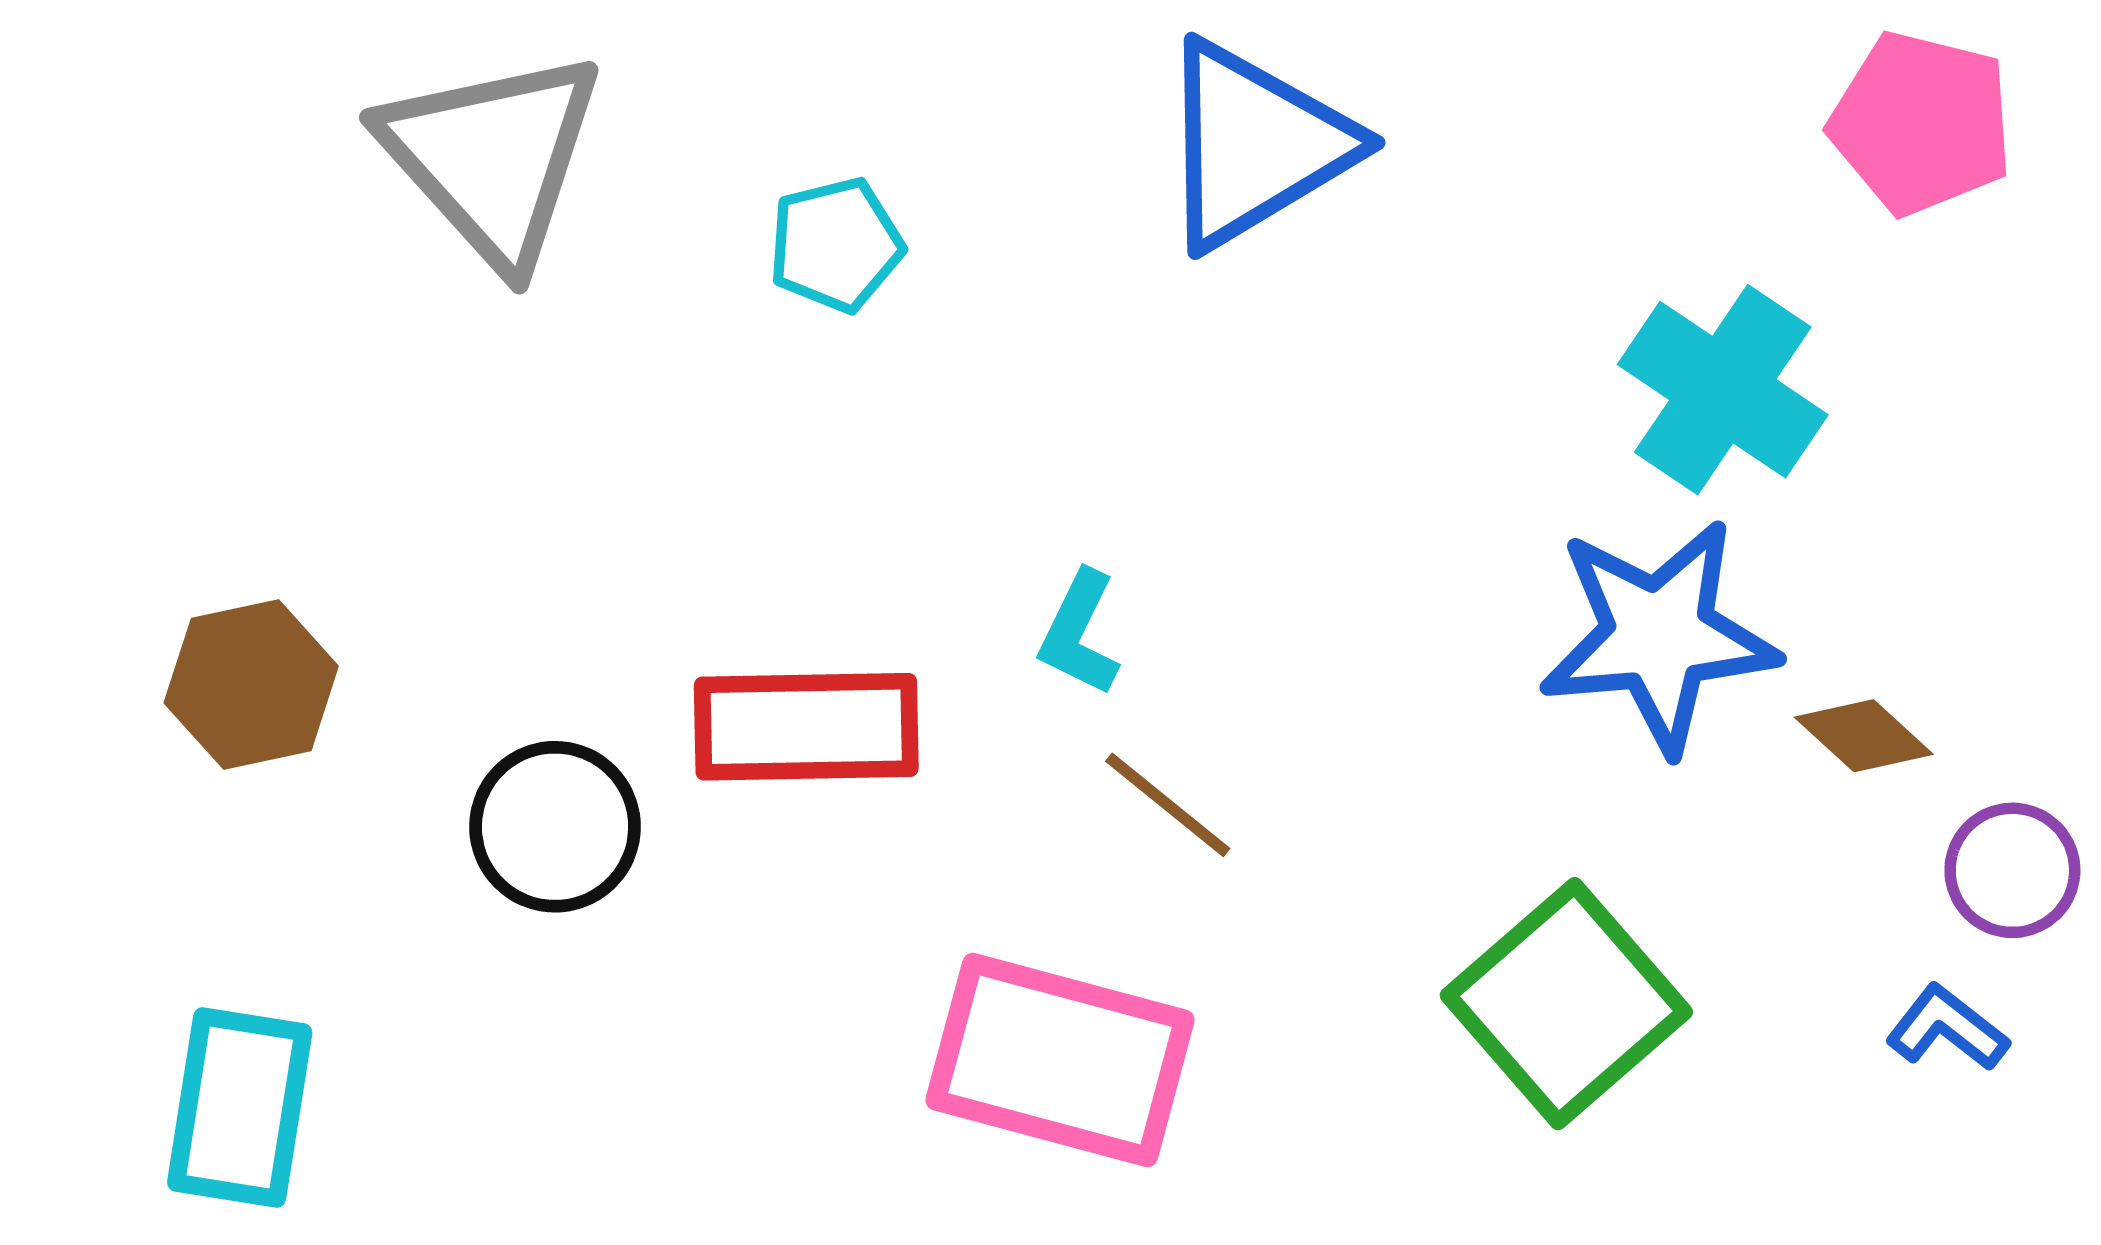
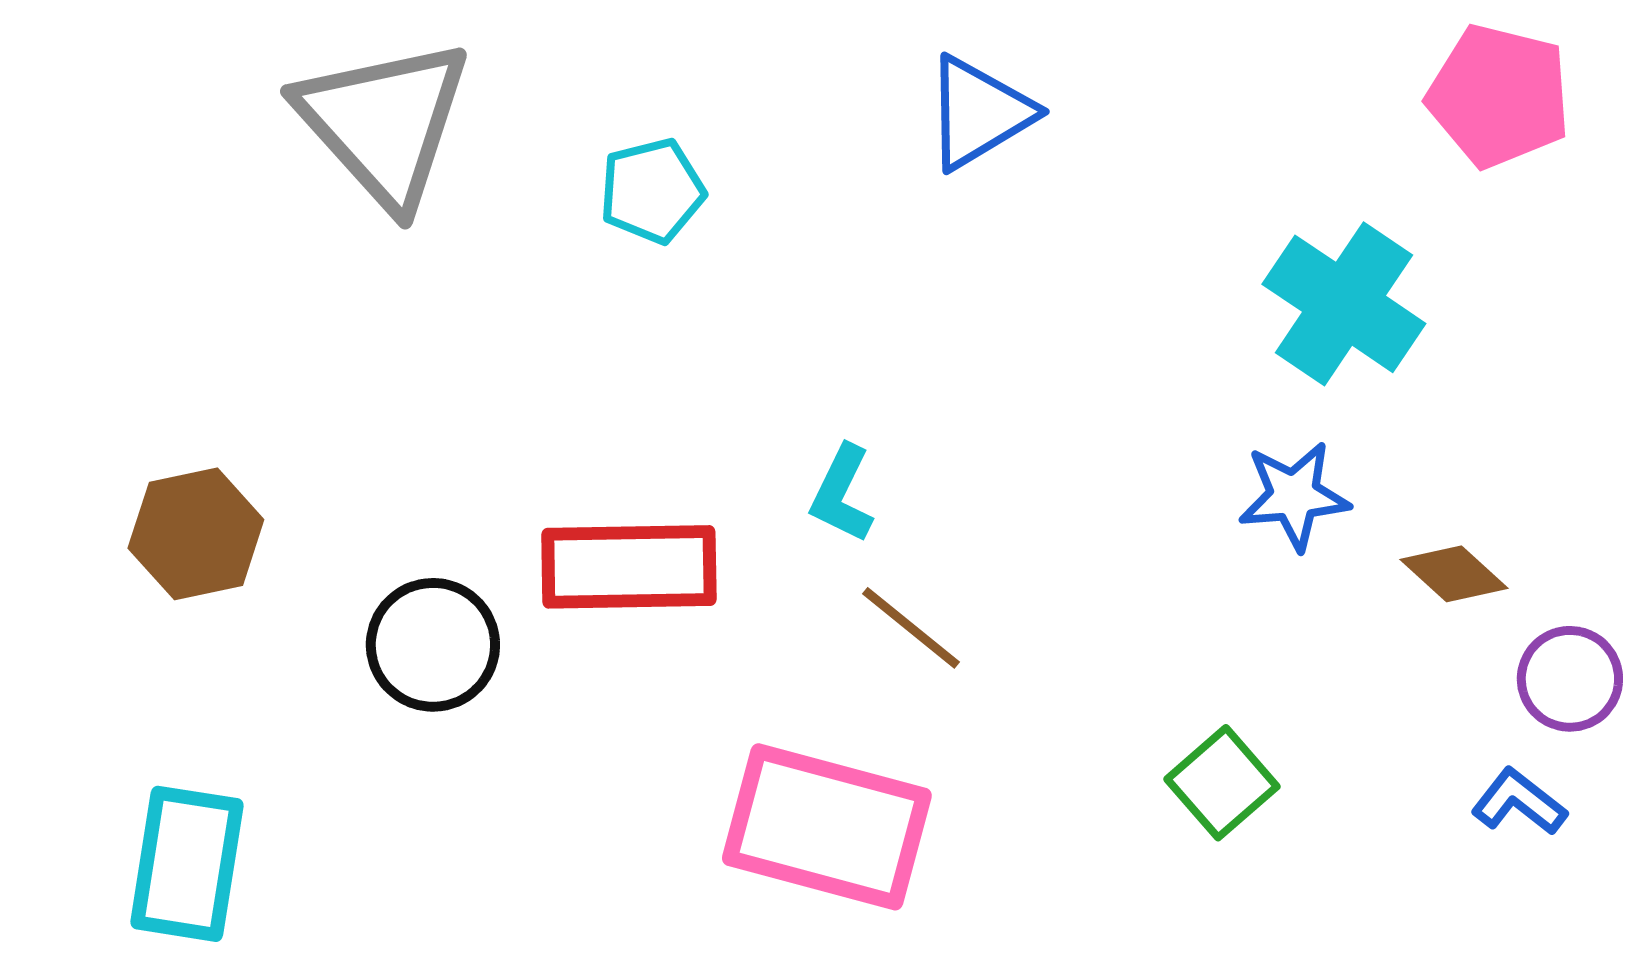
blue triangle: (1255, 145) -> (979, 113), size x0.7
blue star: (1659, 636) -> (1294, 496), size x0.6
green square: (1566, 1004) -> (1222, 783), size x0.6

